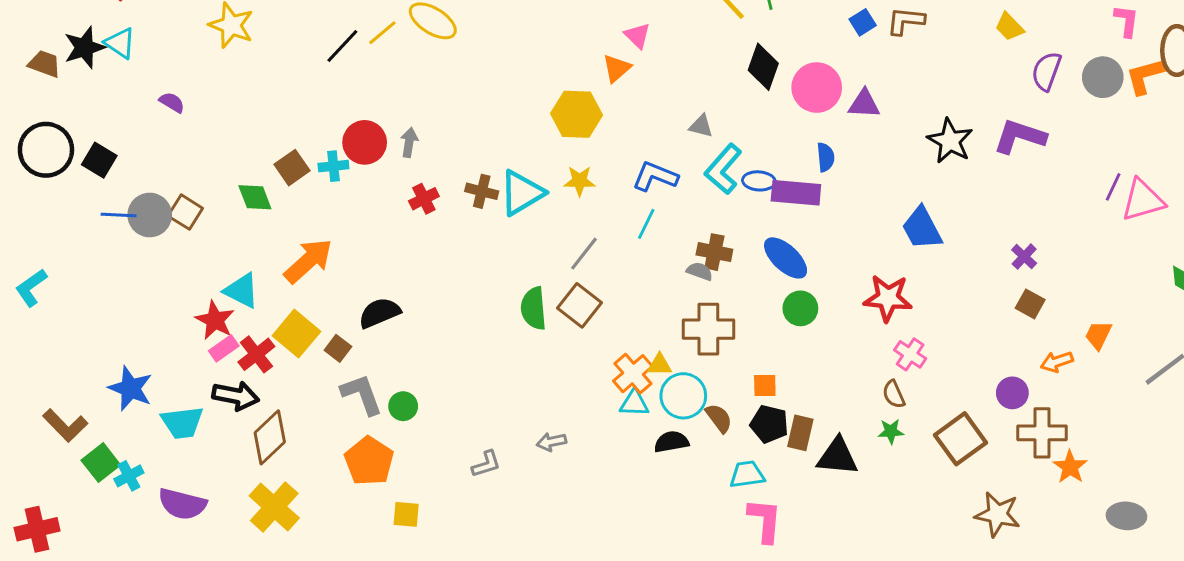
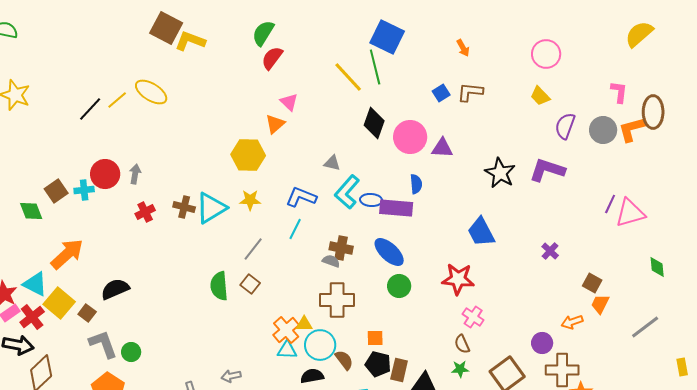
cyan triangle: (242, 291) -> (35, 284), moved
brown square: (1030, 304) -> (592, 283), moved
brown square: (580, 305) -> (250, 284), size x0.7

